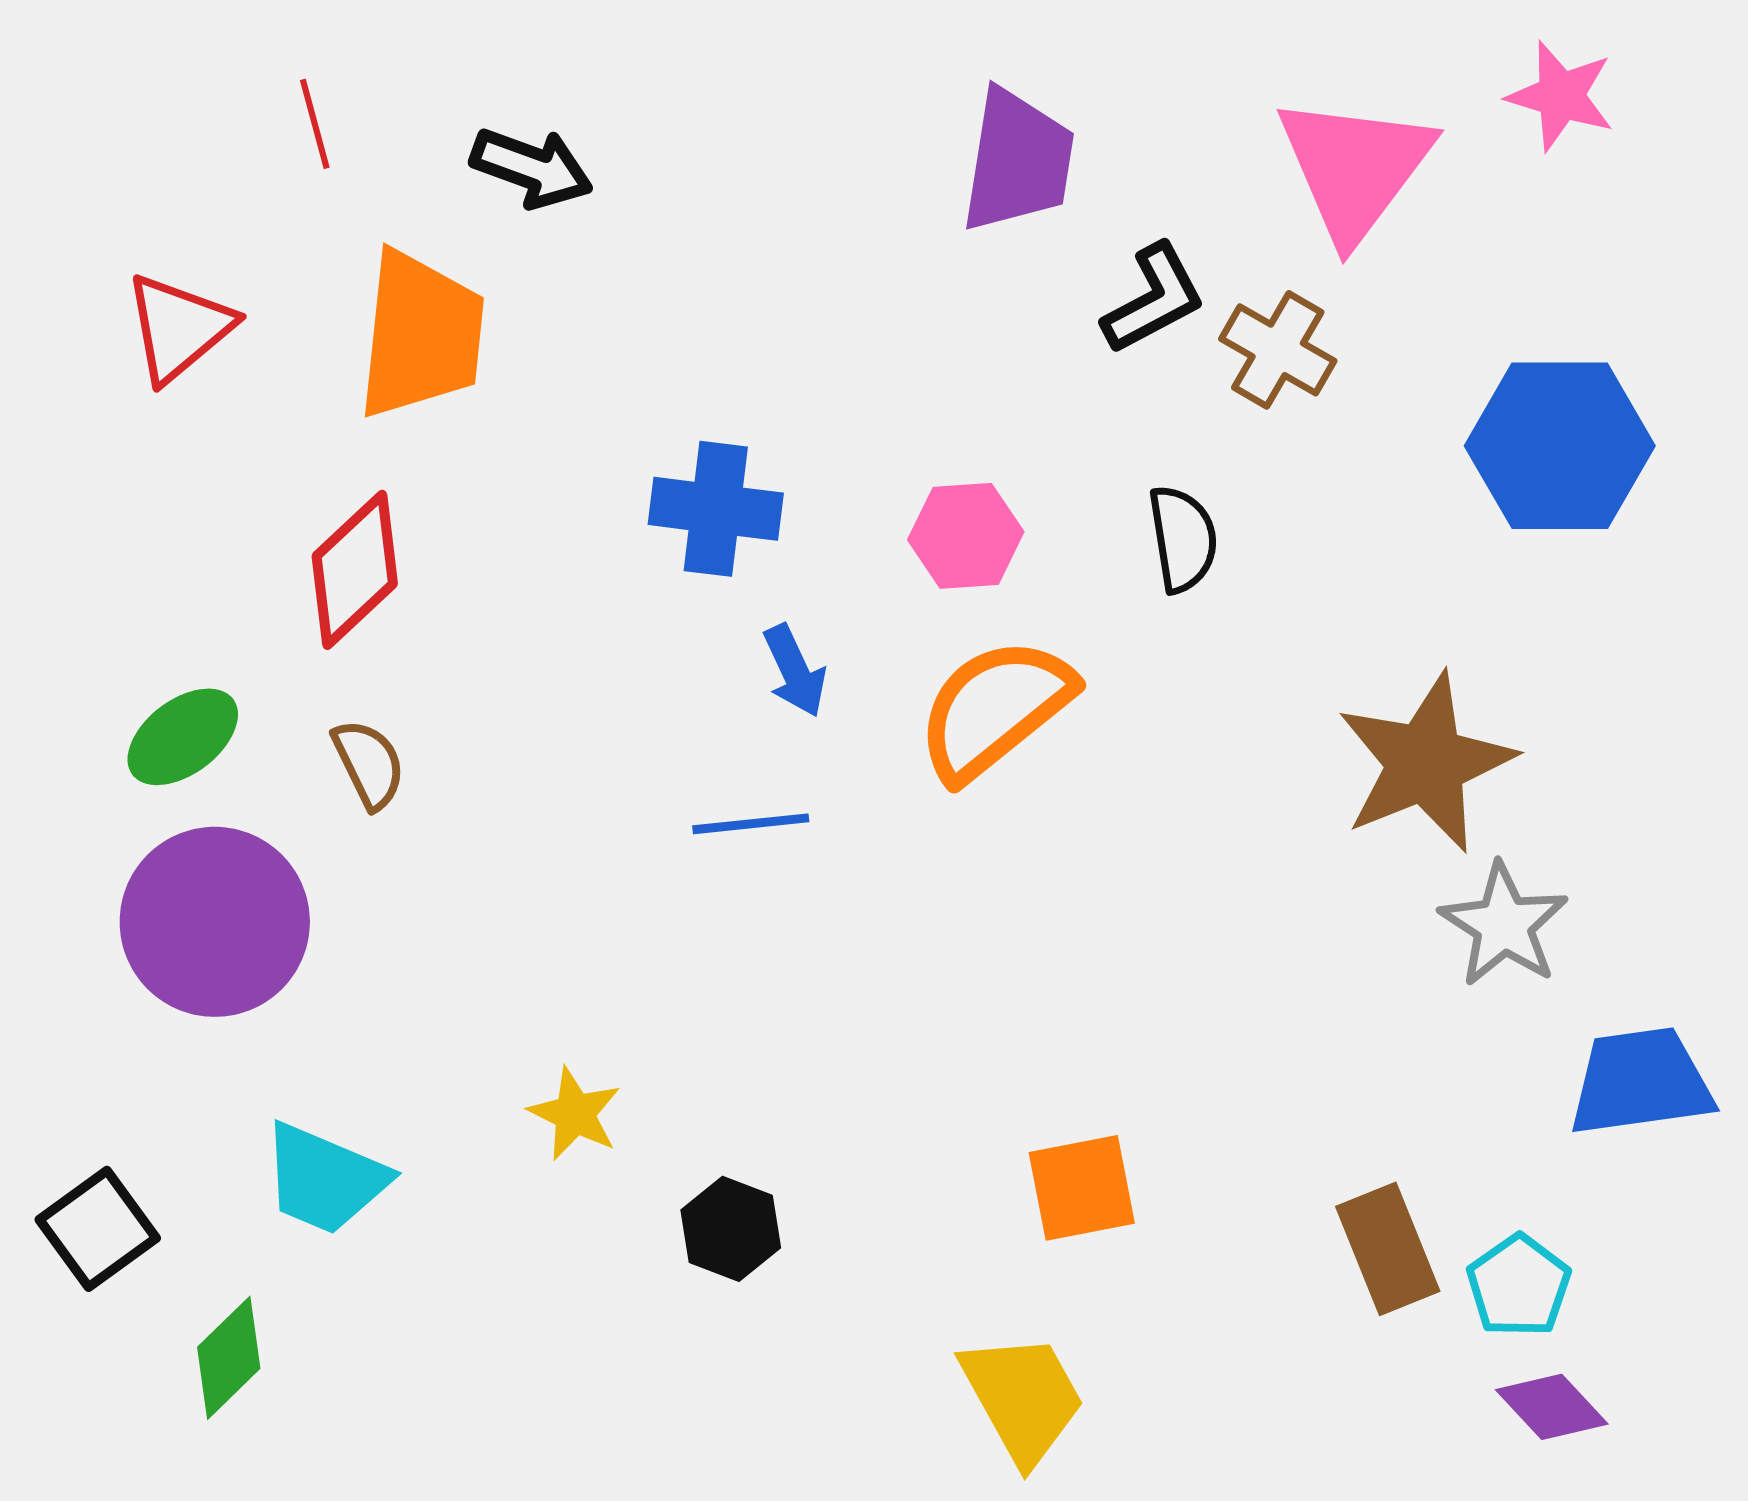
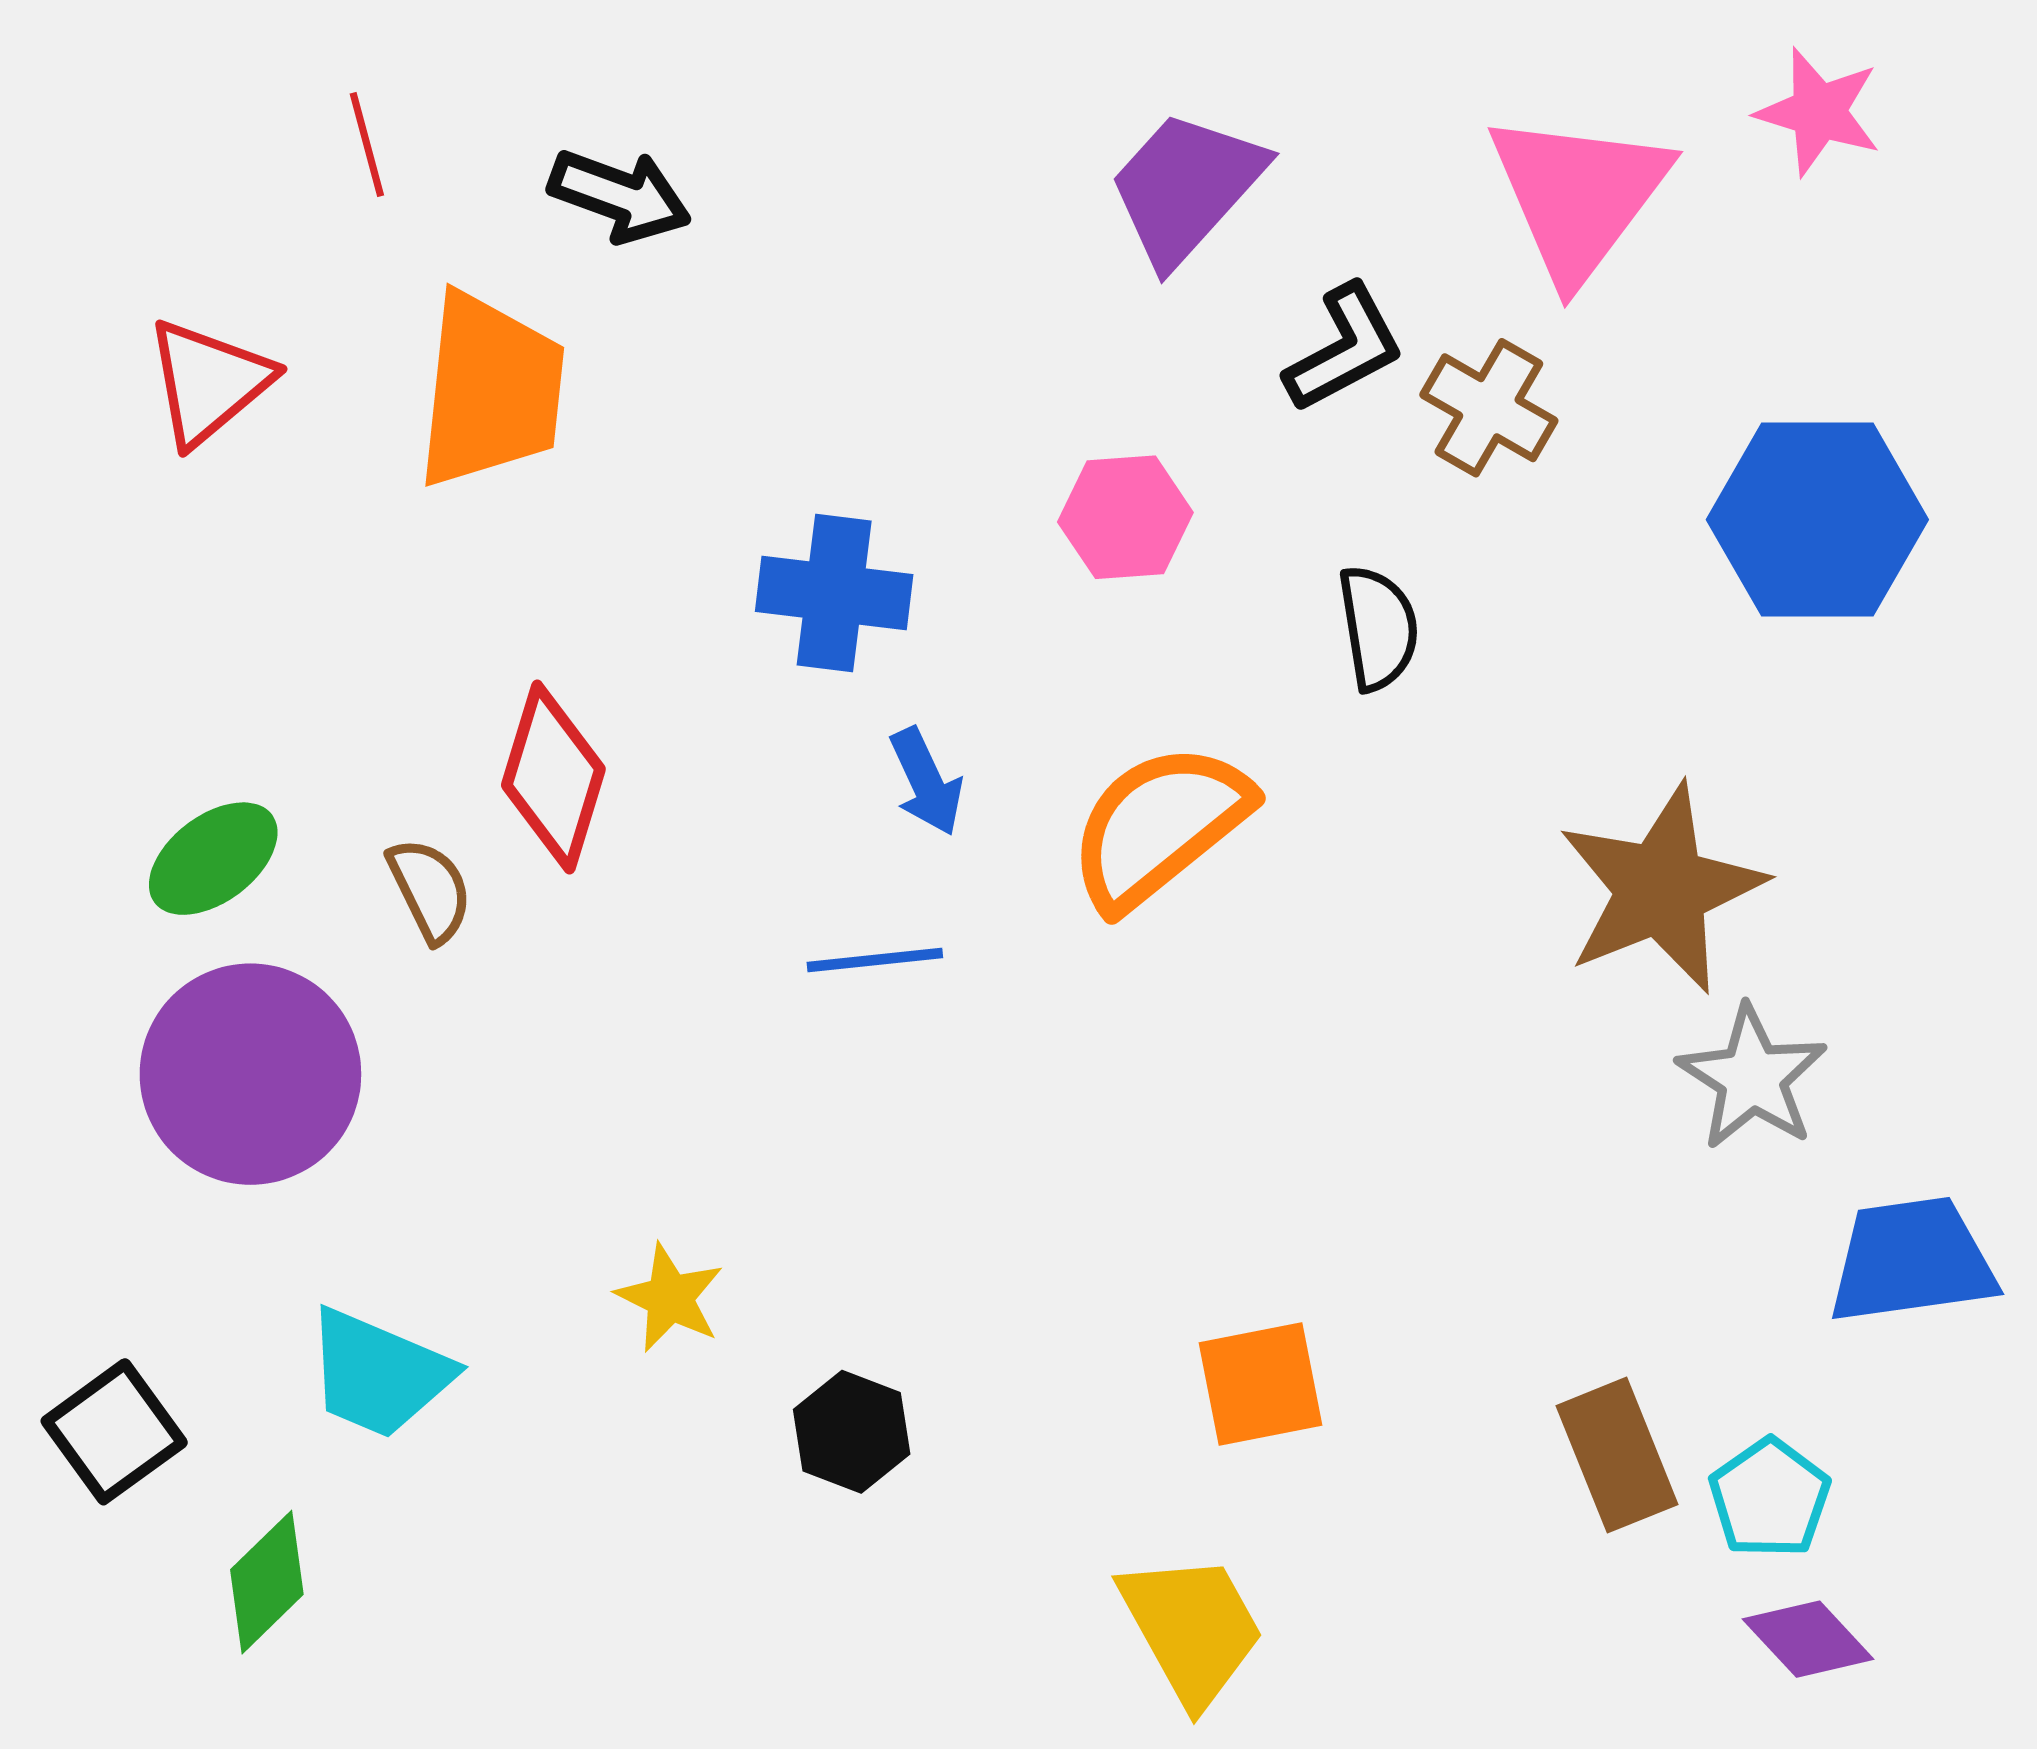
purple trapezoid: (1018, 161) -> (1186, 188), turned -147
pink hexagon: (966, 536) -> (1125, 517), moved
red diamond: (355, 570) -> (553, 777), moved, turned -30

